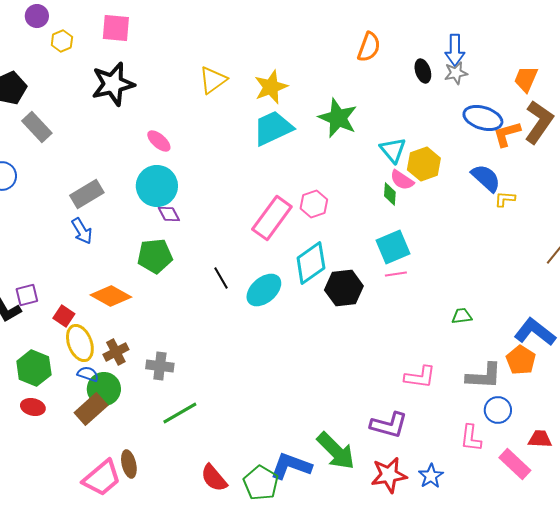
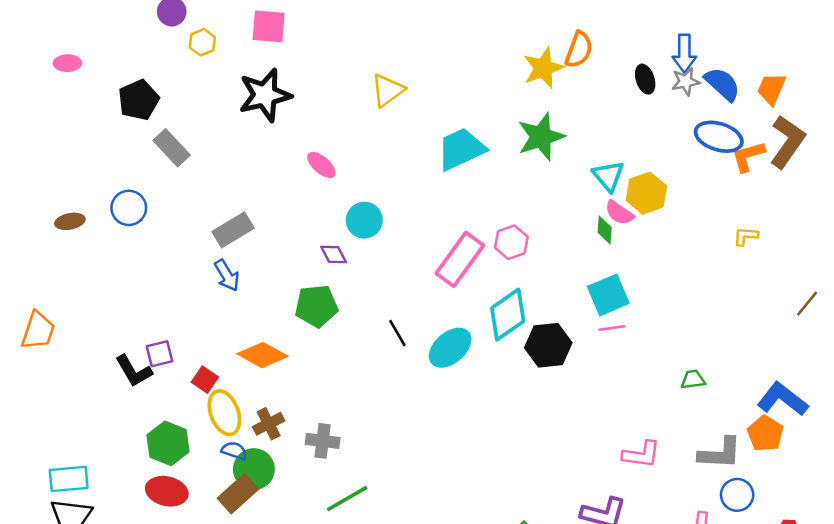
yellow star: (271, 87) -> (543, 68), moved
green star: (338, 118) -> (541, 137), turned 30
blue semicircle: (486, 178) -> (722, 84), moved
cyan circle: (157, 186) -> (364, 220), moved, size x0.7
red ellipse: (33, 407) -> (167, 491), size x1.4

